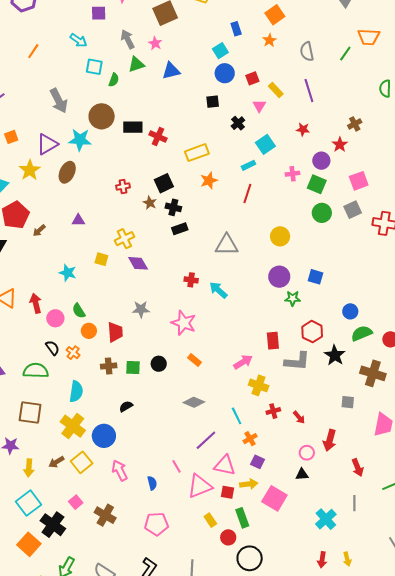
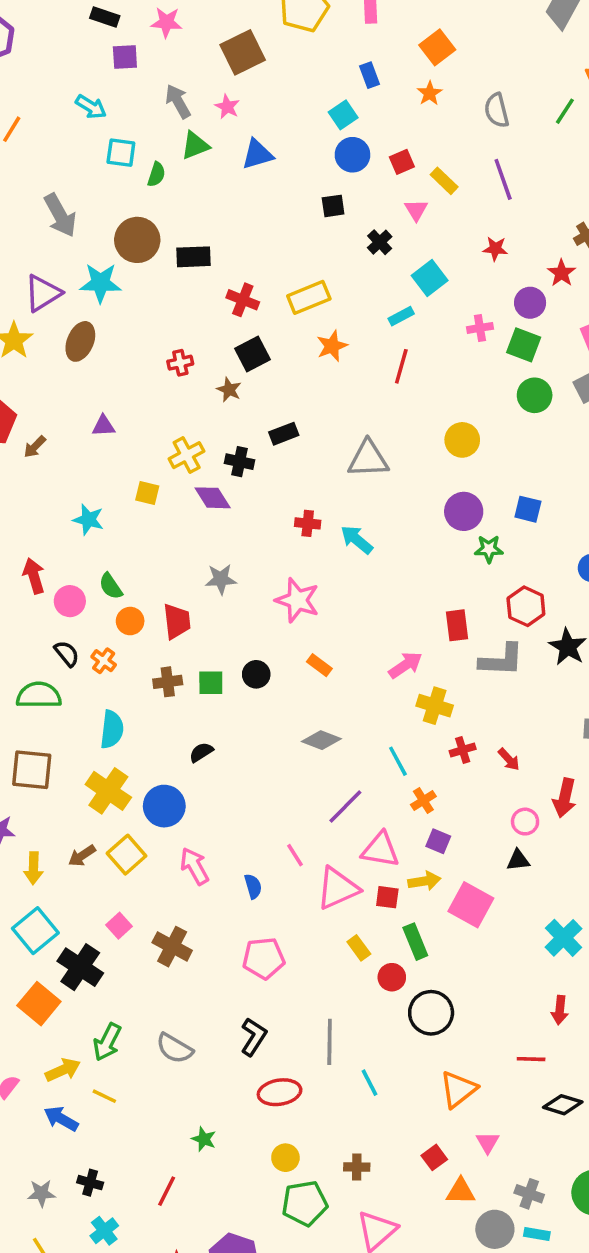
red cross: (158, 137) -> (243, 300), moved
black cross: (173, 207) -> (240, 462), moved

